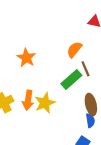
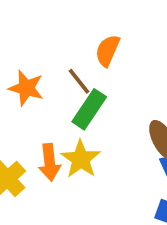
brown line: (85, 69) -> (79, 81), moved
green rectangle: (71, 79) -> (89, 109), moved

